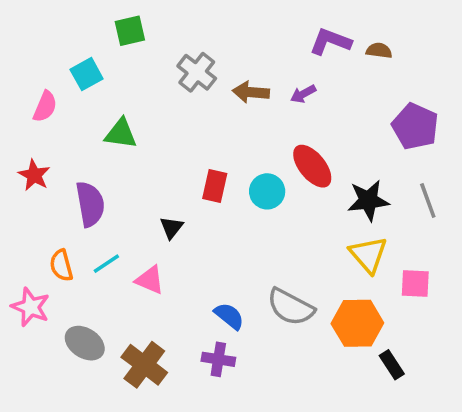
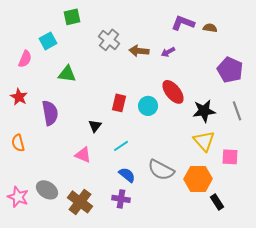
cyan line: (106, 264) -> (121, 146), moved
orange semicircle: (61, 265) -> (18, 143), moved
pink star: (31, 307) -> (18, 197), moved

